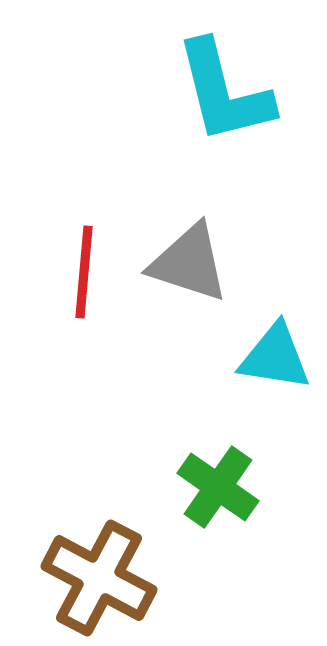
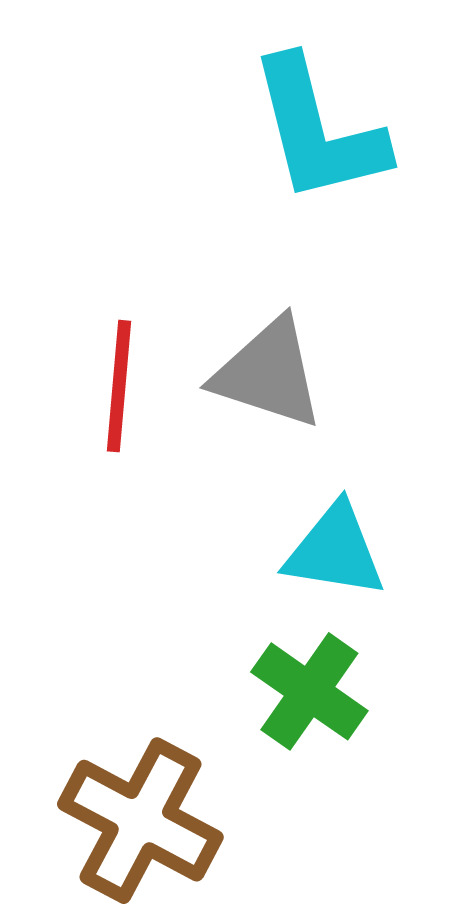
cyan triangle: (275, 357) -> (335, 551), moved

